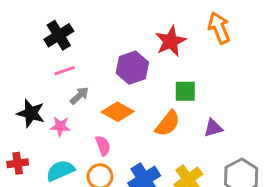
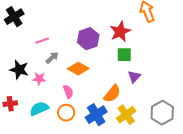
black cross: (59, 35) -> (14, 17), moved
red star: (171, 41) -> (120, 32), moved
orange semicircle: (168, 124) -> (112, 94), moved
purple triangle: (213, 128) -> (134, 77), moved, turned -32

